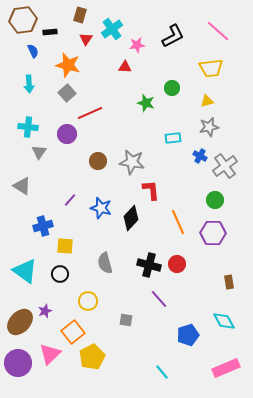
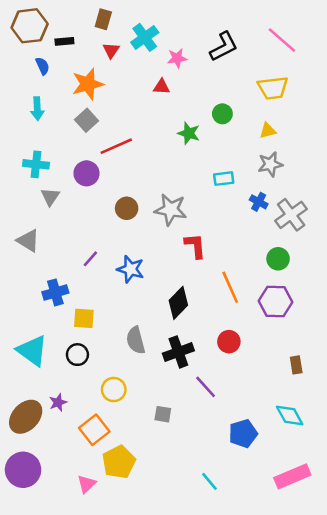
orange star: (68, 65) -> (88, 84), turned -30
black diamond: (131, 218) -> (178, 303), moved
black cross: (149, 265) -> (178, 352), moved, turned -35
pink triangle: (50, 354) -> (86, 484), moved, size x0.7

